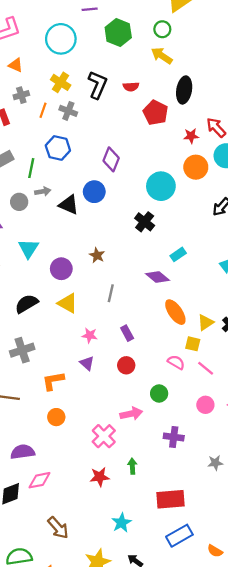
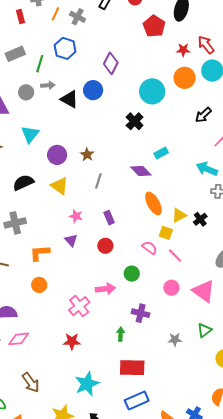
brown star: (97, 255) -> (87, 155), moved
green arrow: (132, 466) -> (121, 334), moved
cyan star: (121, 523) -> (87, 384), size x1.4

